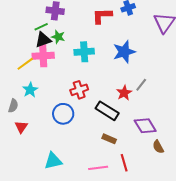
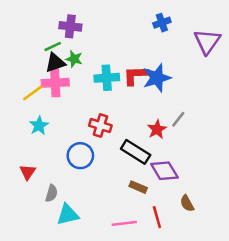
red L-shape: (102, 16) -> (136, 75), moved
red cross: (79, 90) -> (100, 126), turned 36
gray semicircle: (13, 106) -> (51, 193), moved
purple diamond: (145, 126) -> (164, 171), moved
brown semicircle: (158, 147) -> (187, 203), moved

